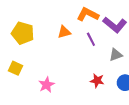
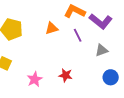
red star: (97, 81) -> (66, 75), moved

